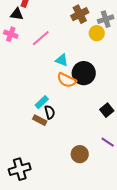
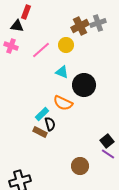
gray cross: (106, 19) -> (98, 23), moved
yellow circle: (97, 33) -> (66, 45), moved
orange semicircle: (67, 80) -> (63, 103), moved
black square: (107, 110) -> (107, 141), moved

